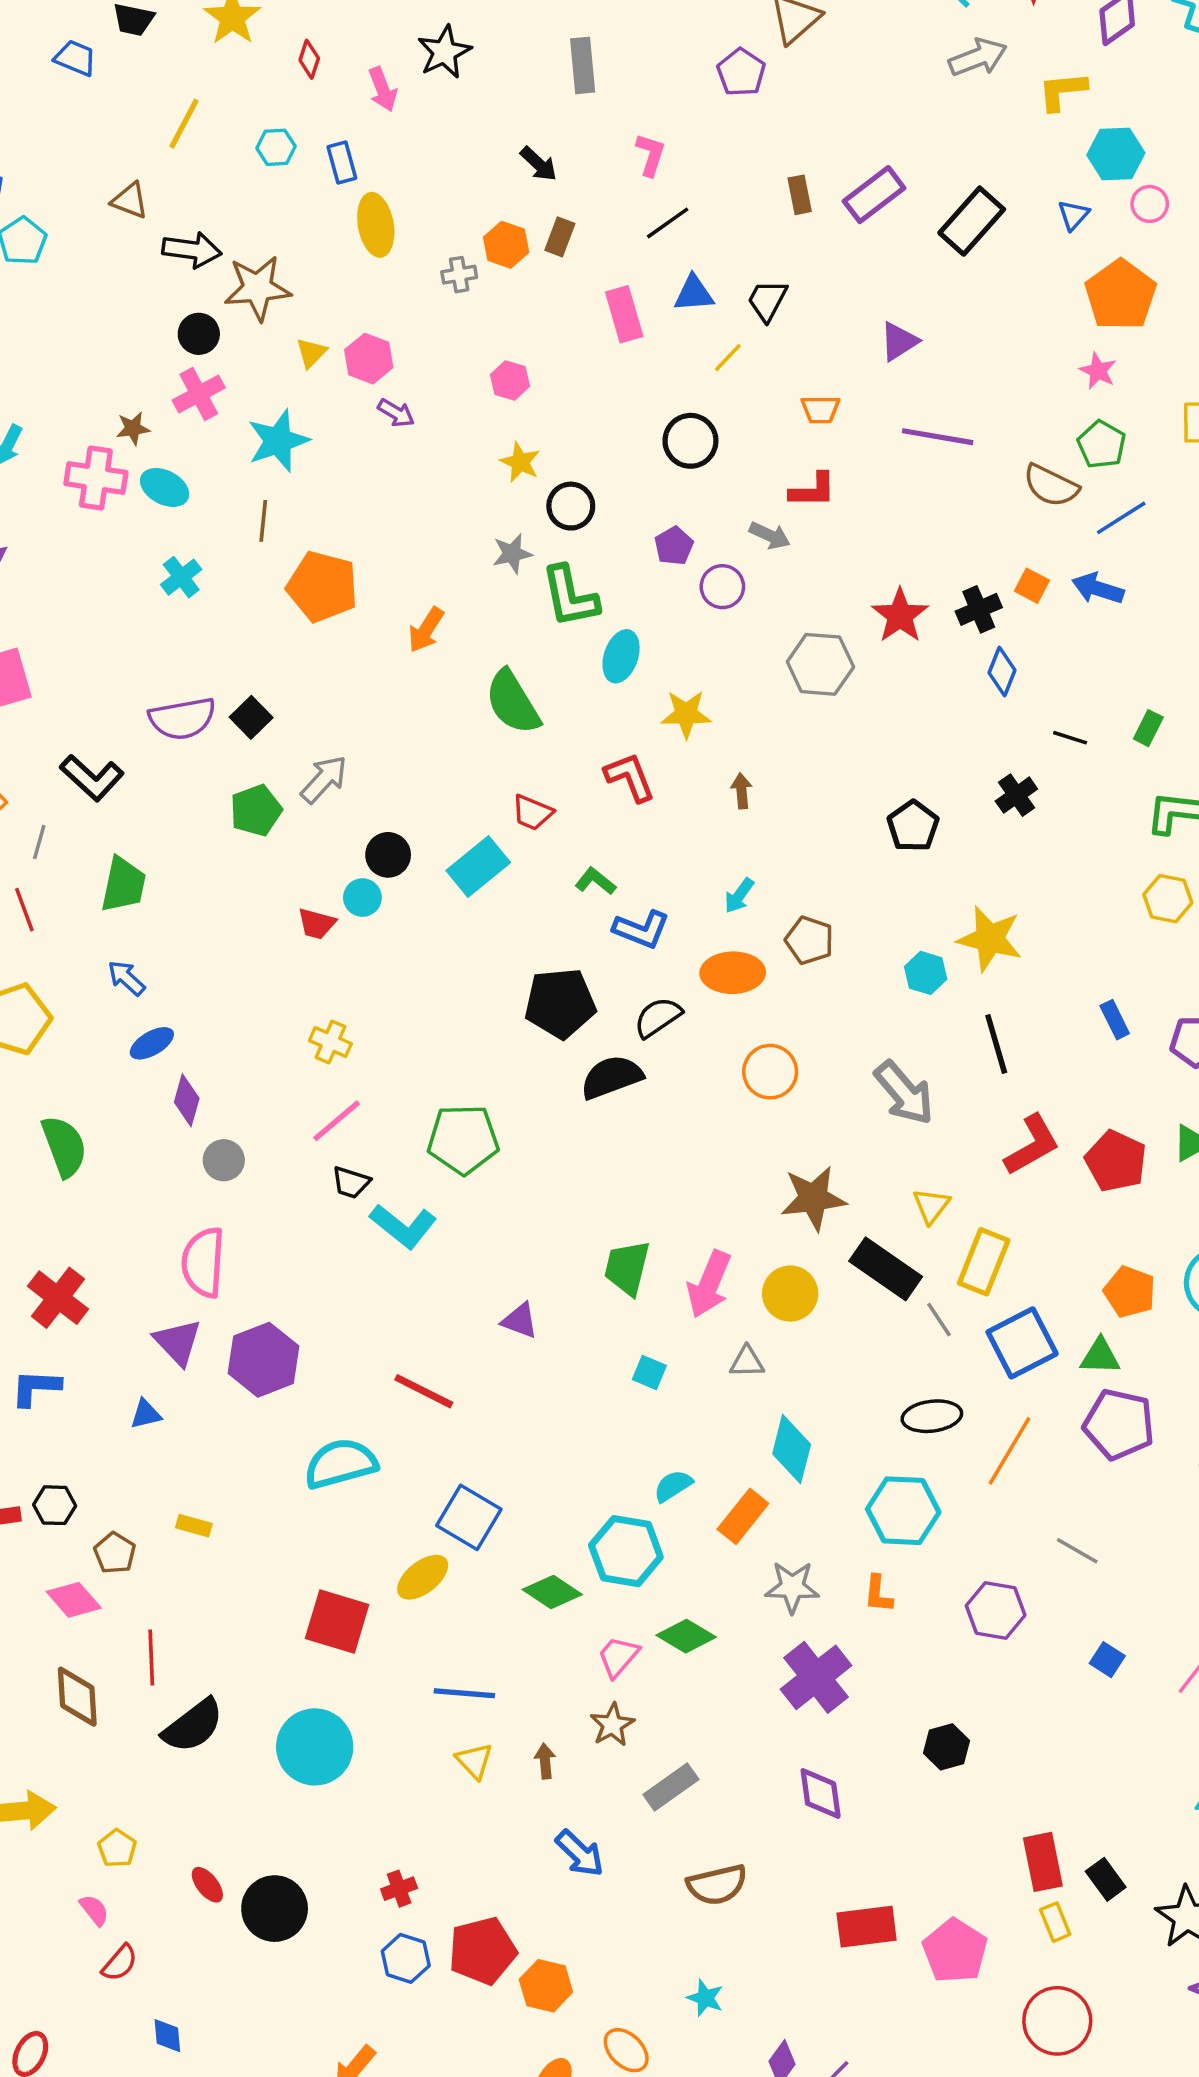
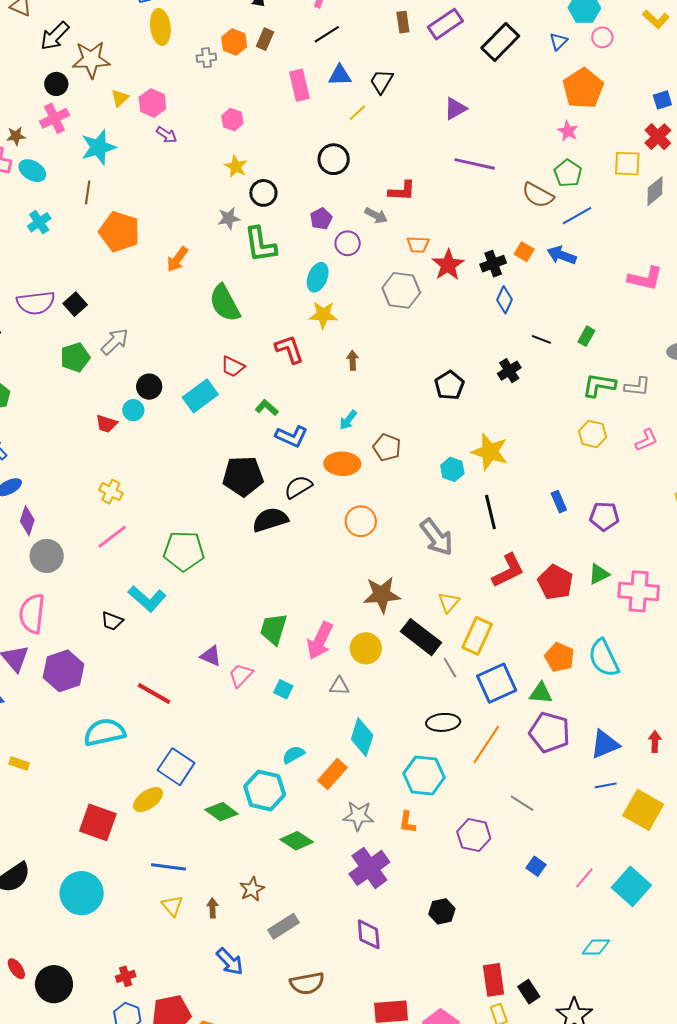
black arrow: (192, 250) -> (55, 36), turned 124
orange trapezoid: (820, 410) -> (418, 245), moved
cyan ellipse: (621, 656) -> (318, 277), moved
gray circle: (224, 1160) -> (47, 556), size x1.4
black trapezoid: (351, 1182) -> (112, 621), moved
pink trapezoid: (618, 1657) -> (241, 675), moved

